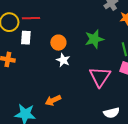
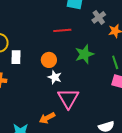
red line: (31, 18) -> (62, 30), moved
pink triangle: (100, 77) -> (68, 98), moved

